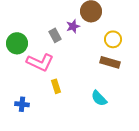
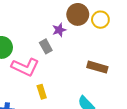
gray rectangle: (55, 35) -> (46, 46), moved
yellow circle: (113, 39) -> (100, 20), moved

